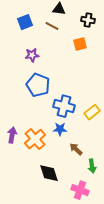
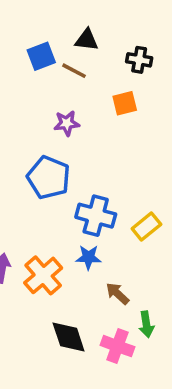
blue square: (25, 22) -> (41, 56), moved
purple star: (32, 55) -> (67, 123), moved
pink cross: (80, 190) -> (117, 346), moved

